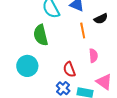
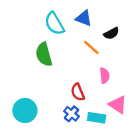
orange line: (83, 31) -> (91, 48), turned -35
cyan circle: (27, 66) -> (25, 110), moved

